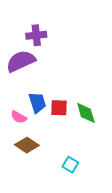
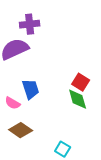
red square: (59, 108) -> (81, 82), moved, turned 30

